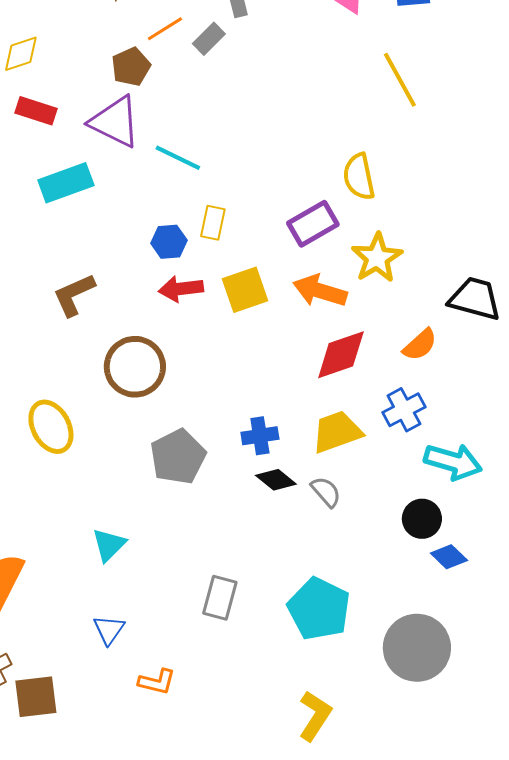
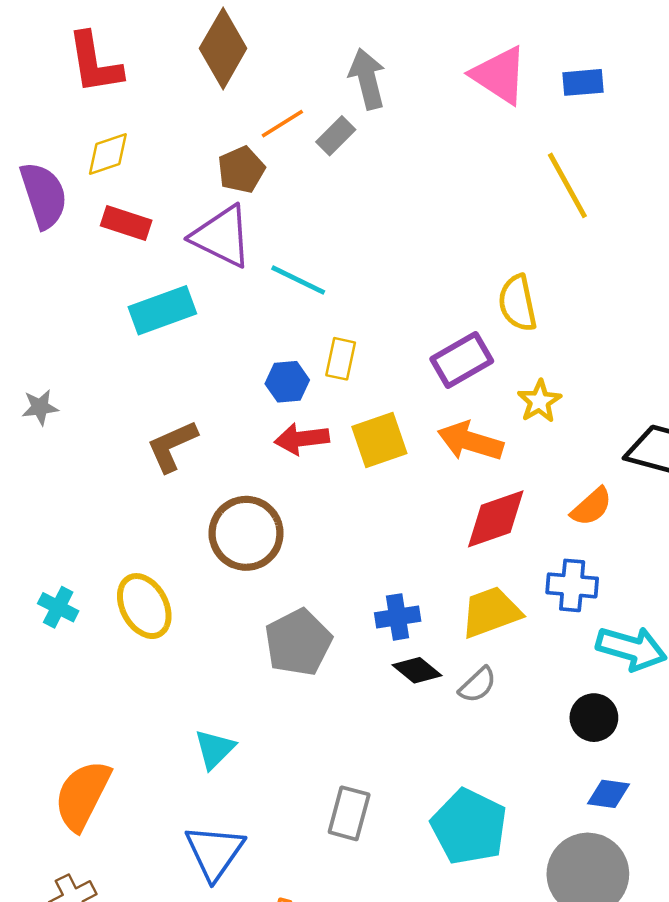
yellow star: (377, 258) -> (539, 401), size x0.7
blue cross: (404, 410) -> (572, 585), turned 33
gray semicircle: (326, 492) -> (478, 685), turned 88
blue diamond: (449, 557) -> (608, 794), moved, turned -36
blue triangle: (109, 630) -> (215, 852), size x1.6

